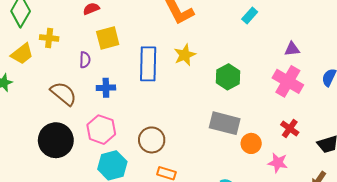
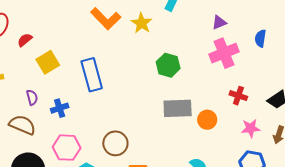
yellow star: (185, 55) -> (142, 23), moved
purple semicircle: (85, 60) -> (32, 97), moved
pink cross: (288, 81) -> (224, 53), turned -36
pink star: (278, 163) -> (251, 128), moved

